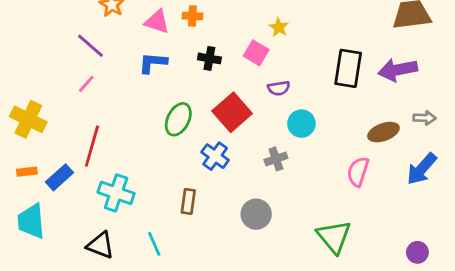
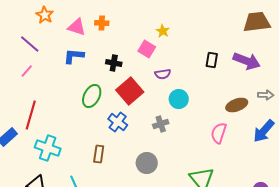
black cross: (209, 58) -> (114, 63), moved
black rectangle: (348, 68) -> (212, 60), size x0.6
purple arrow: (398, 70) -> (247, 61), turned -148

